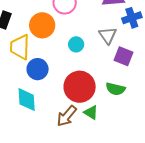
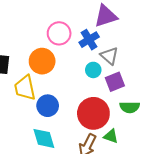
blue cross: (132, 18) -> (89, 40), moved
cyan circle: (76, 44) -> (93, 70), moved
purple square: (123, 56) -> (115, 82), moved, turned -30

